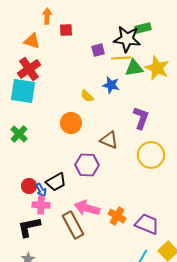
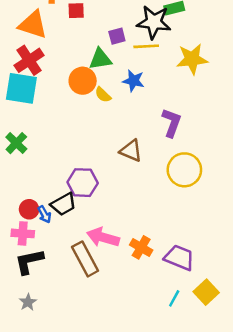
orange triangle: (32, 41) -> (33, 25), size x1.4
green triangle: (134, 68) -> (100, 59), moved
yellow star: (157, 68) -> (192, 59), turned -30
orange circle: (71, 123) -> (83, 81), moved
purple hexagon: (87, 165) -> (83, 183), moved
pink cross: (41, 205) -> (23, 233), moved

